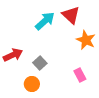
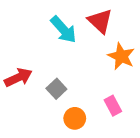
cyan arrow: (45, 21) -> (63, 30), turned 90
orange circle: (32, 84) -> (75, 118), moved

